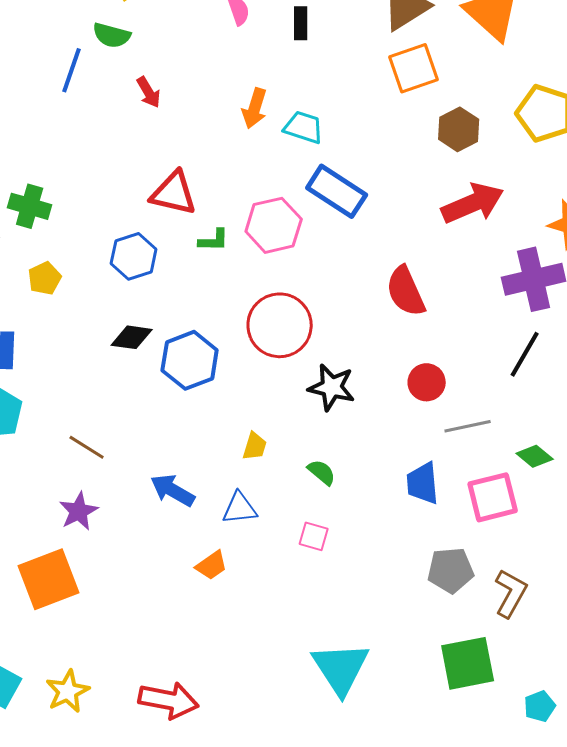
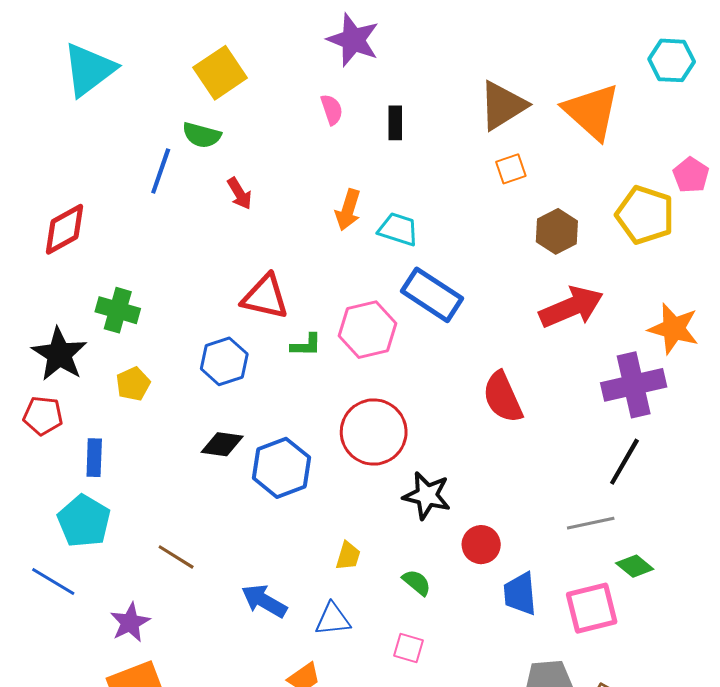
orange square: (414, 68) -> (511, 169), size x0.6
red circle: (427, 382) -> (481, 545), moved
gray line: (468, 426) -> (591, 523), moved
purple star: (79, 511) -> (130, 622), moved

